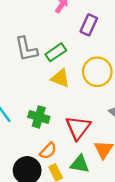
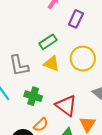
gray L-shape: (26, 49) -> (19, 66), moved
red triangle: (78, 128) -> (66, 106), turned -30

